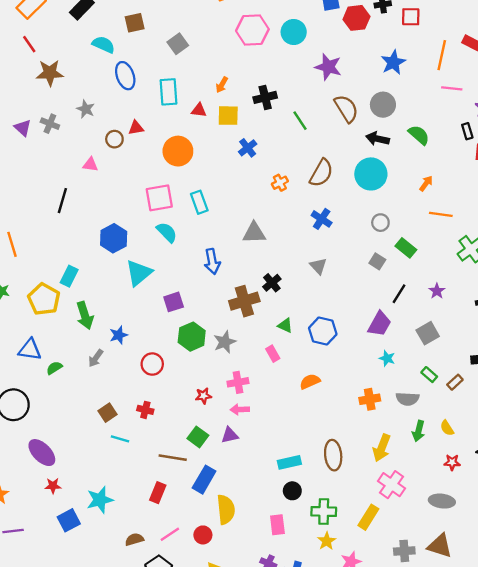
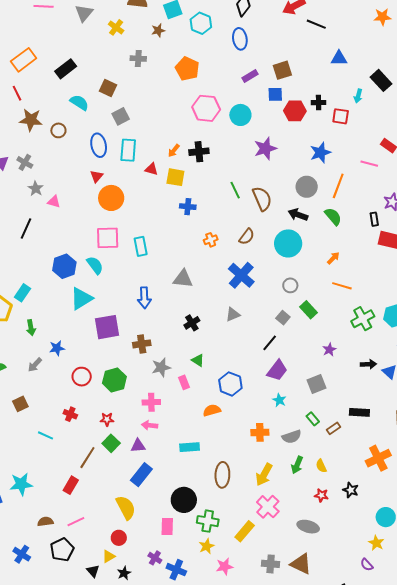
brown square: (135, 23) -> (108, 88), turned 30
gray square: (178, 44) -> (121, 116), moved
orange line: (442, 55) -> (338, 186), moved
purple star: (328, 67) -> (265, 148), turned 30
blue ellipse: (125, 76) -> (99, 145), moved
pink line: (452, 88) -> (369, 164), moved
black cross: (265, 97) -> (199, 152), moved
gray star: (86, 109) -> (36, 189), moved
brown semicircle: (346, 109) -> (262, 199), moved
red triangle: (136, 128) -> (97, 176), turned -48
brown circle: (114, 139) -> (58, 130), moved
blue cross: (248, 148) -> (188, 207), turned 35
orange circle: (178, 151) -> (111, 198), moved
brown semicircle: (321, 173) -> (247, 237), size x0.7
blue cross: (322, 219) -> (241, 275), size x1.5
cyan semicircle: (167, 232) -> (95, 265), moved
gray triangle: (318, 266) -> (233, 314), turned 42
black line: (399, 294) -> (270, 343), moved
brown cross: (244, 301) -> (142, 344), moved, size x0.7
purple square: (174, 302) -> (107, 327), size x1.5
green arrow: (85, 315) -> (31, 328), size x0.7
blue hexagon: (323, 331) -> (230, 384), moved
green hexagon: (192, 337) -> (114, 380), moved
gray star: (225, 342) -> (161, 367), moved
red star: (203, 396) -> (107, 419), moved
gray semicircle: (407, 399) -> (292, 437), turned -30
brown square: (108, 413) -> (20, 404), moved
brown line: (173, 458) -> (87, 458), turned -75
cyan rectangle: (289, 462) -> (190, 447), moved
blue rectangle: (204, 480) -> (141, 475), moved
black circle: (292, 491) -> (184, 500), size x1.6
yellow semicircle: (226, 509) -> (126, 508), turned -30
red circle: (203, 535) -> (119, 538), moved

